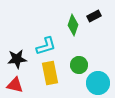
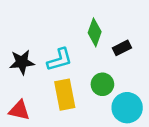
black rectangle: (94, 16) -> (122, 48), moved
black star: (17, 59) -> (22, 62), moved

